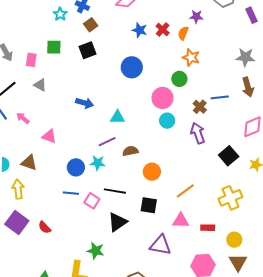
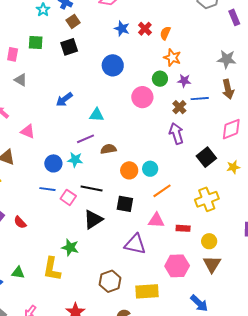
purple star: (196, 17) -> (184, 81), moved
blue arrow: (85, 103) -> (64, 99), turned 126
cyan circle: (167, 121) -> (150, 169), moved

